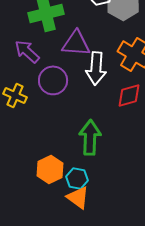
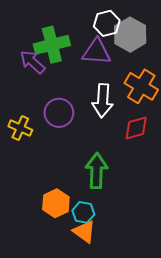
purple triangle: (76, 43) -> (97, 52), moved
purple arrow: (27, 51) -> (33, 62), moved

